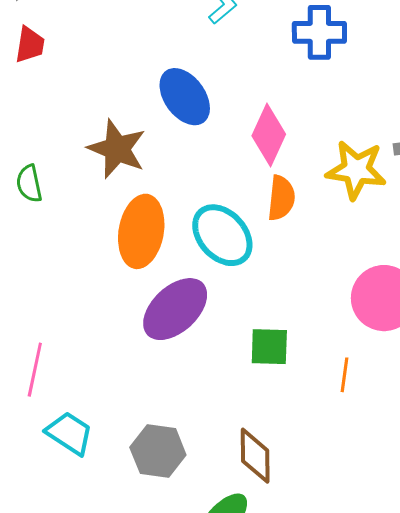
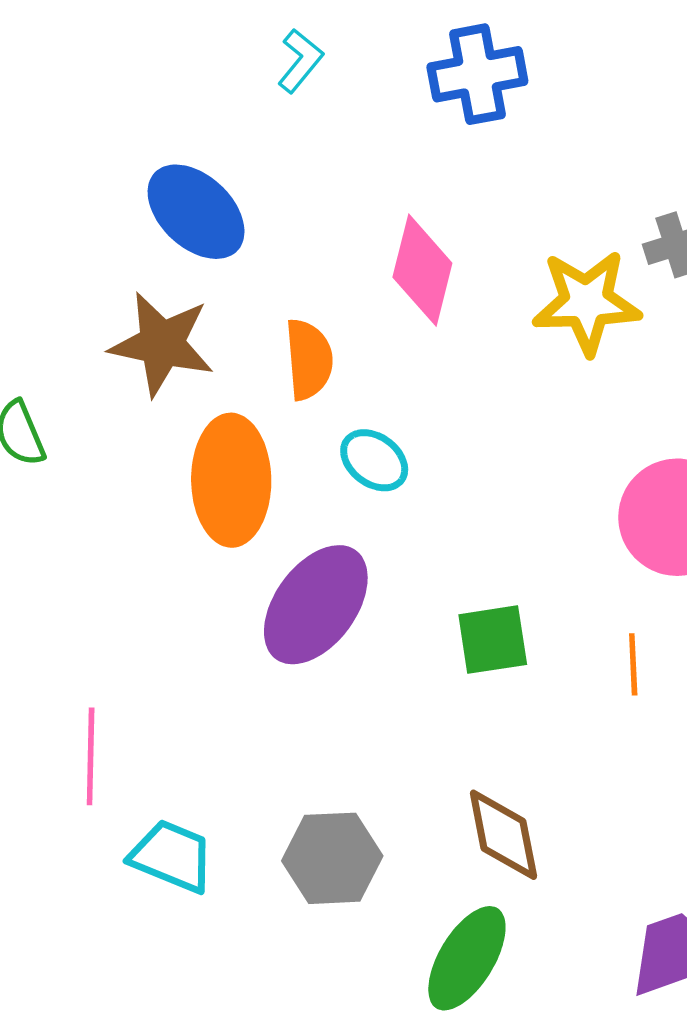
blue ellipse: (185, 97) -> (196, 212), moved
orange semicircle: (281, 198) -> (309, 359), moved
cyan ellipse: (222, 235) -> (374, 460), size x0.6

